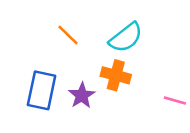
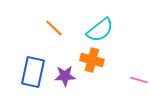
purple star: (82, 95) -> (65, 76), turned 30

